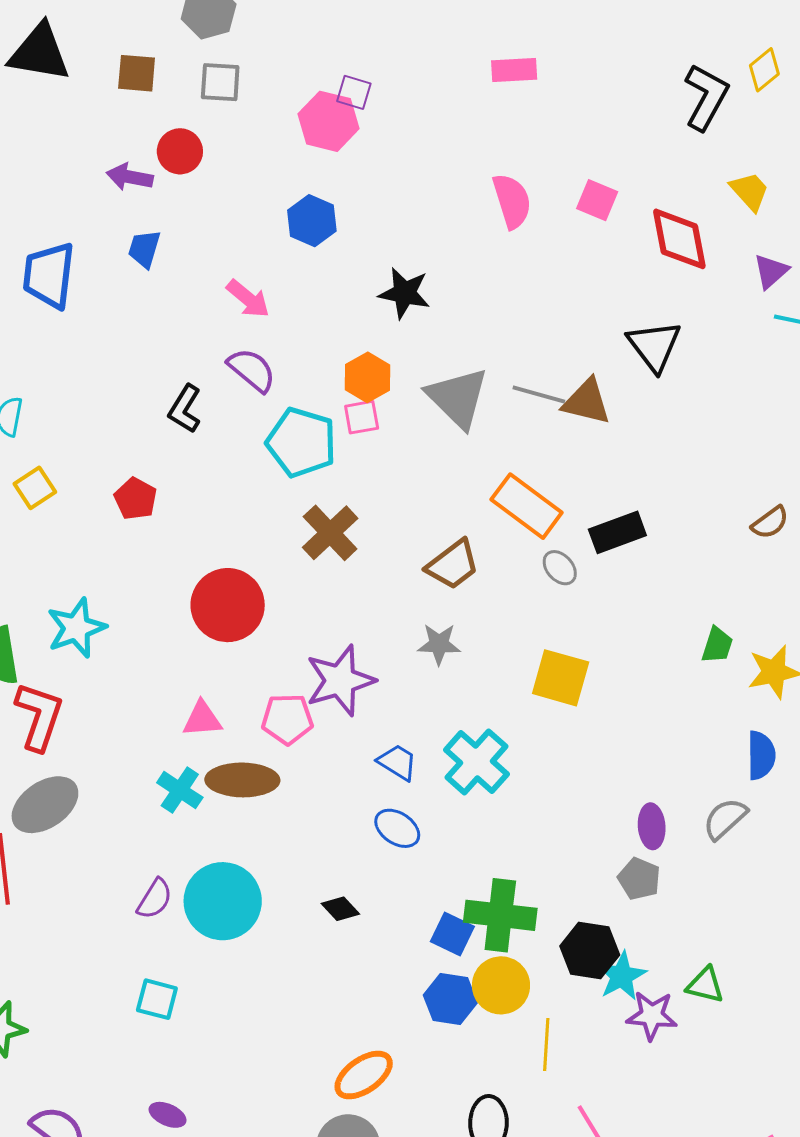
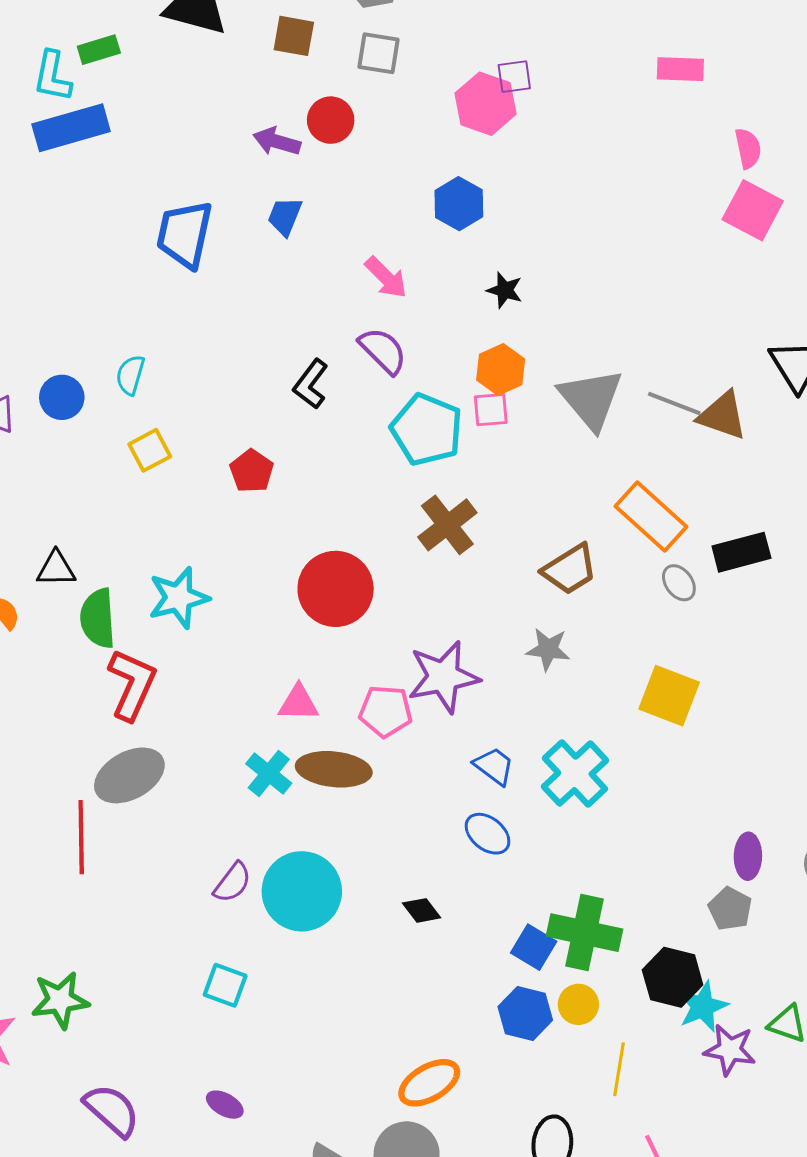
purple square: (354, 92) -> (514, 77), turned -30
pink square: (597, 200) -> (753, 210), size x1.4
pink semicircle: (512, 201) -> (748, 148), moved, size x0.7
black star: (404, 293) -> (505, 290), moved, size x0.7
yellow circle: (501, 985) -> (578, 1004), size x0.7

